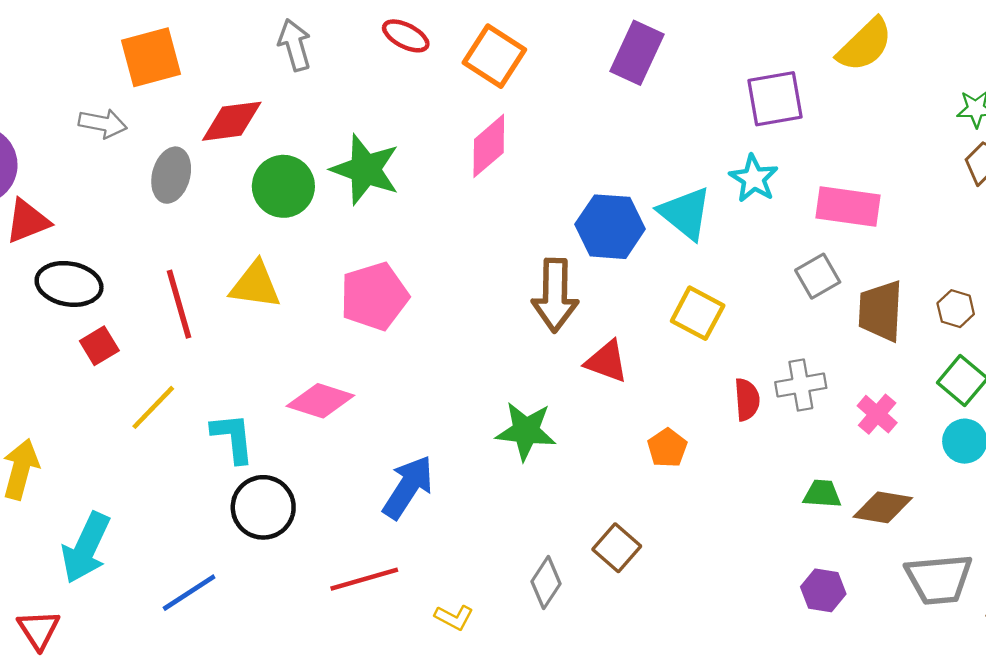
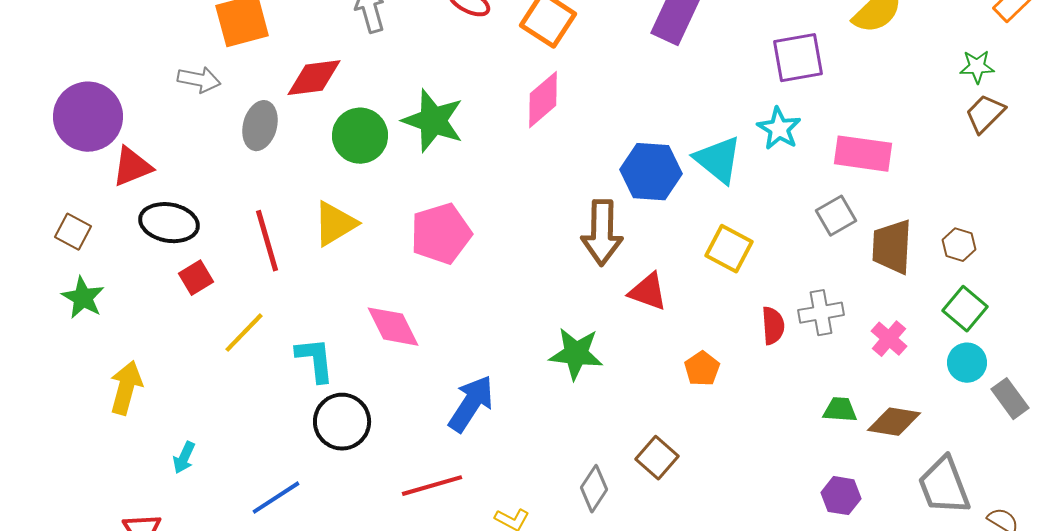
yellow triangle: (255, 285) -> (335, 224), turned -39
pink diamond: (320, 401) -> (393, 327), turned 46
cyan arrow: (86, 548) -> (184, 458), size x0.5
gray trapezoid: (939, 579) -> (944, 486), turned 74

